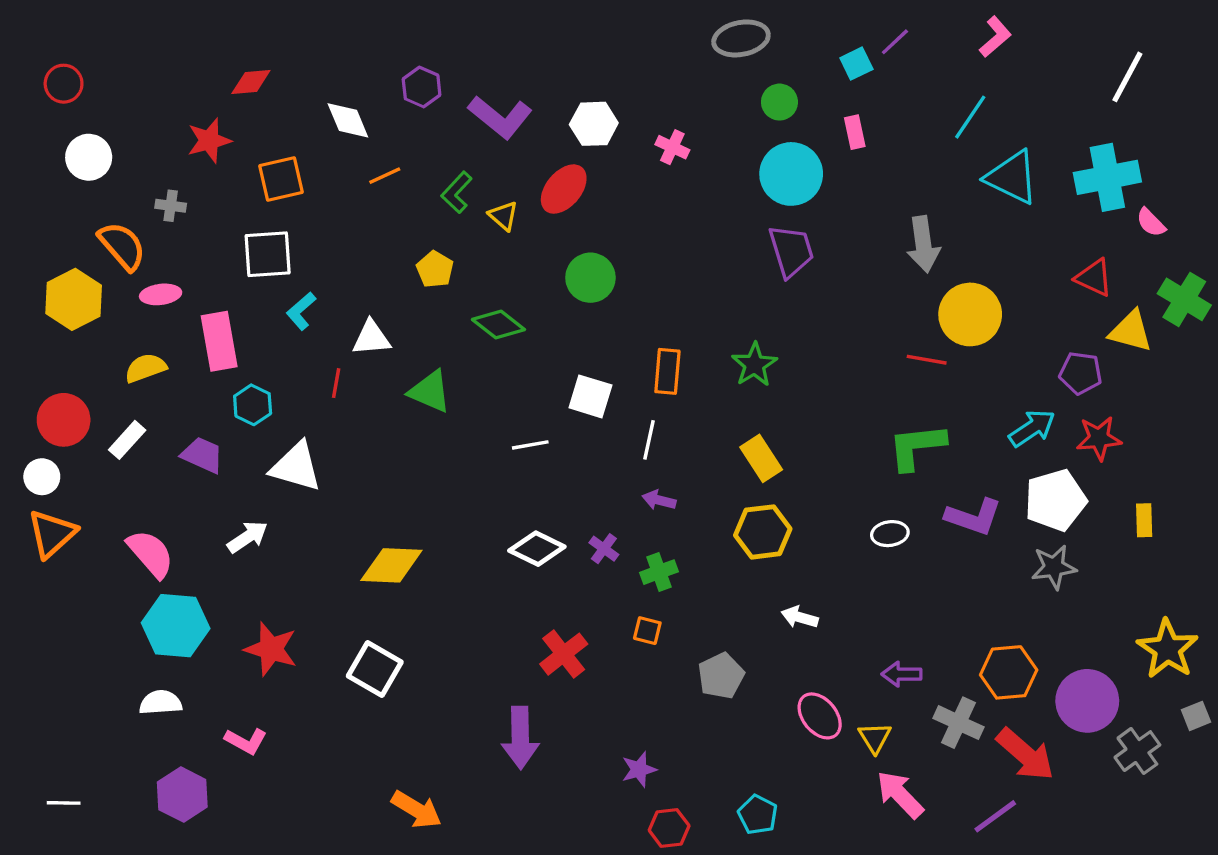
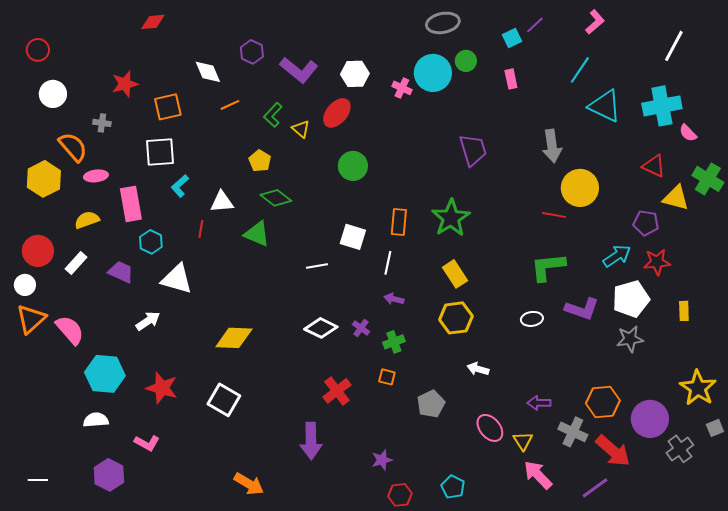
red diamond: (251, 82) -> (153, 22), moved
cyan circle: (791, 174) -> (433, 73), moved
green diamond: (498, 325) -> (276, 198), moved
green star: (754, 365) -> (451, 218), size x1.4
pink semicircle: (151, 554) -> (70, 330), moved

